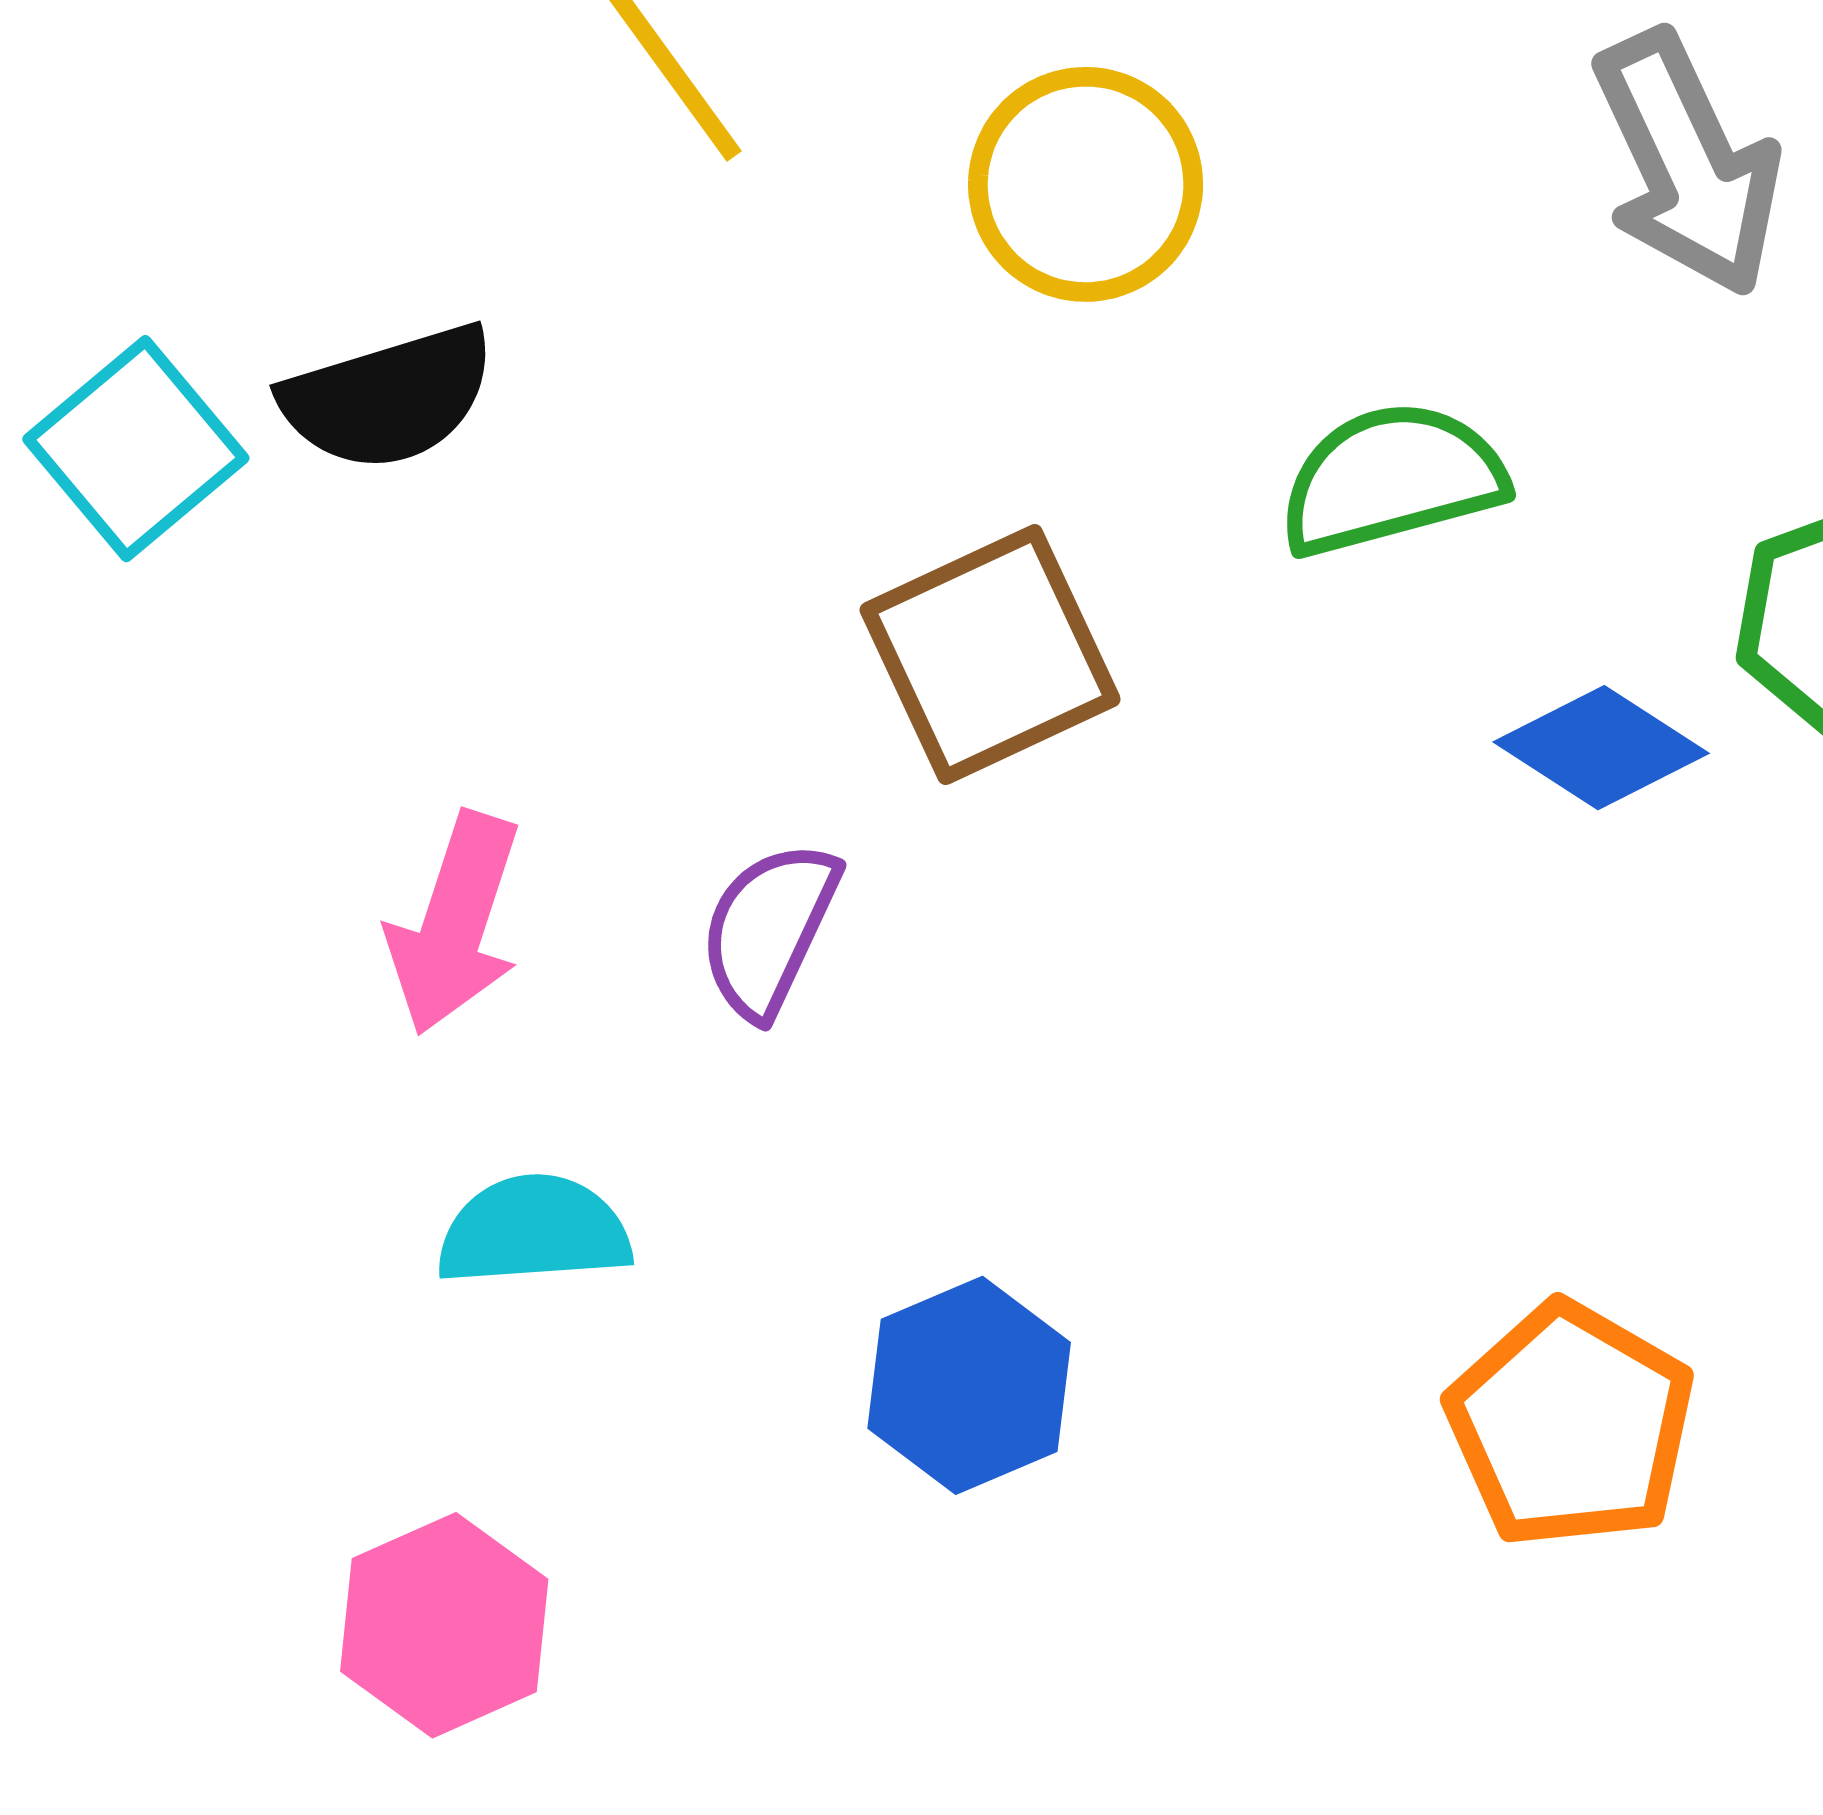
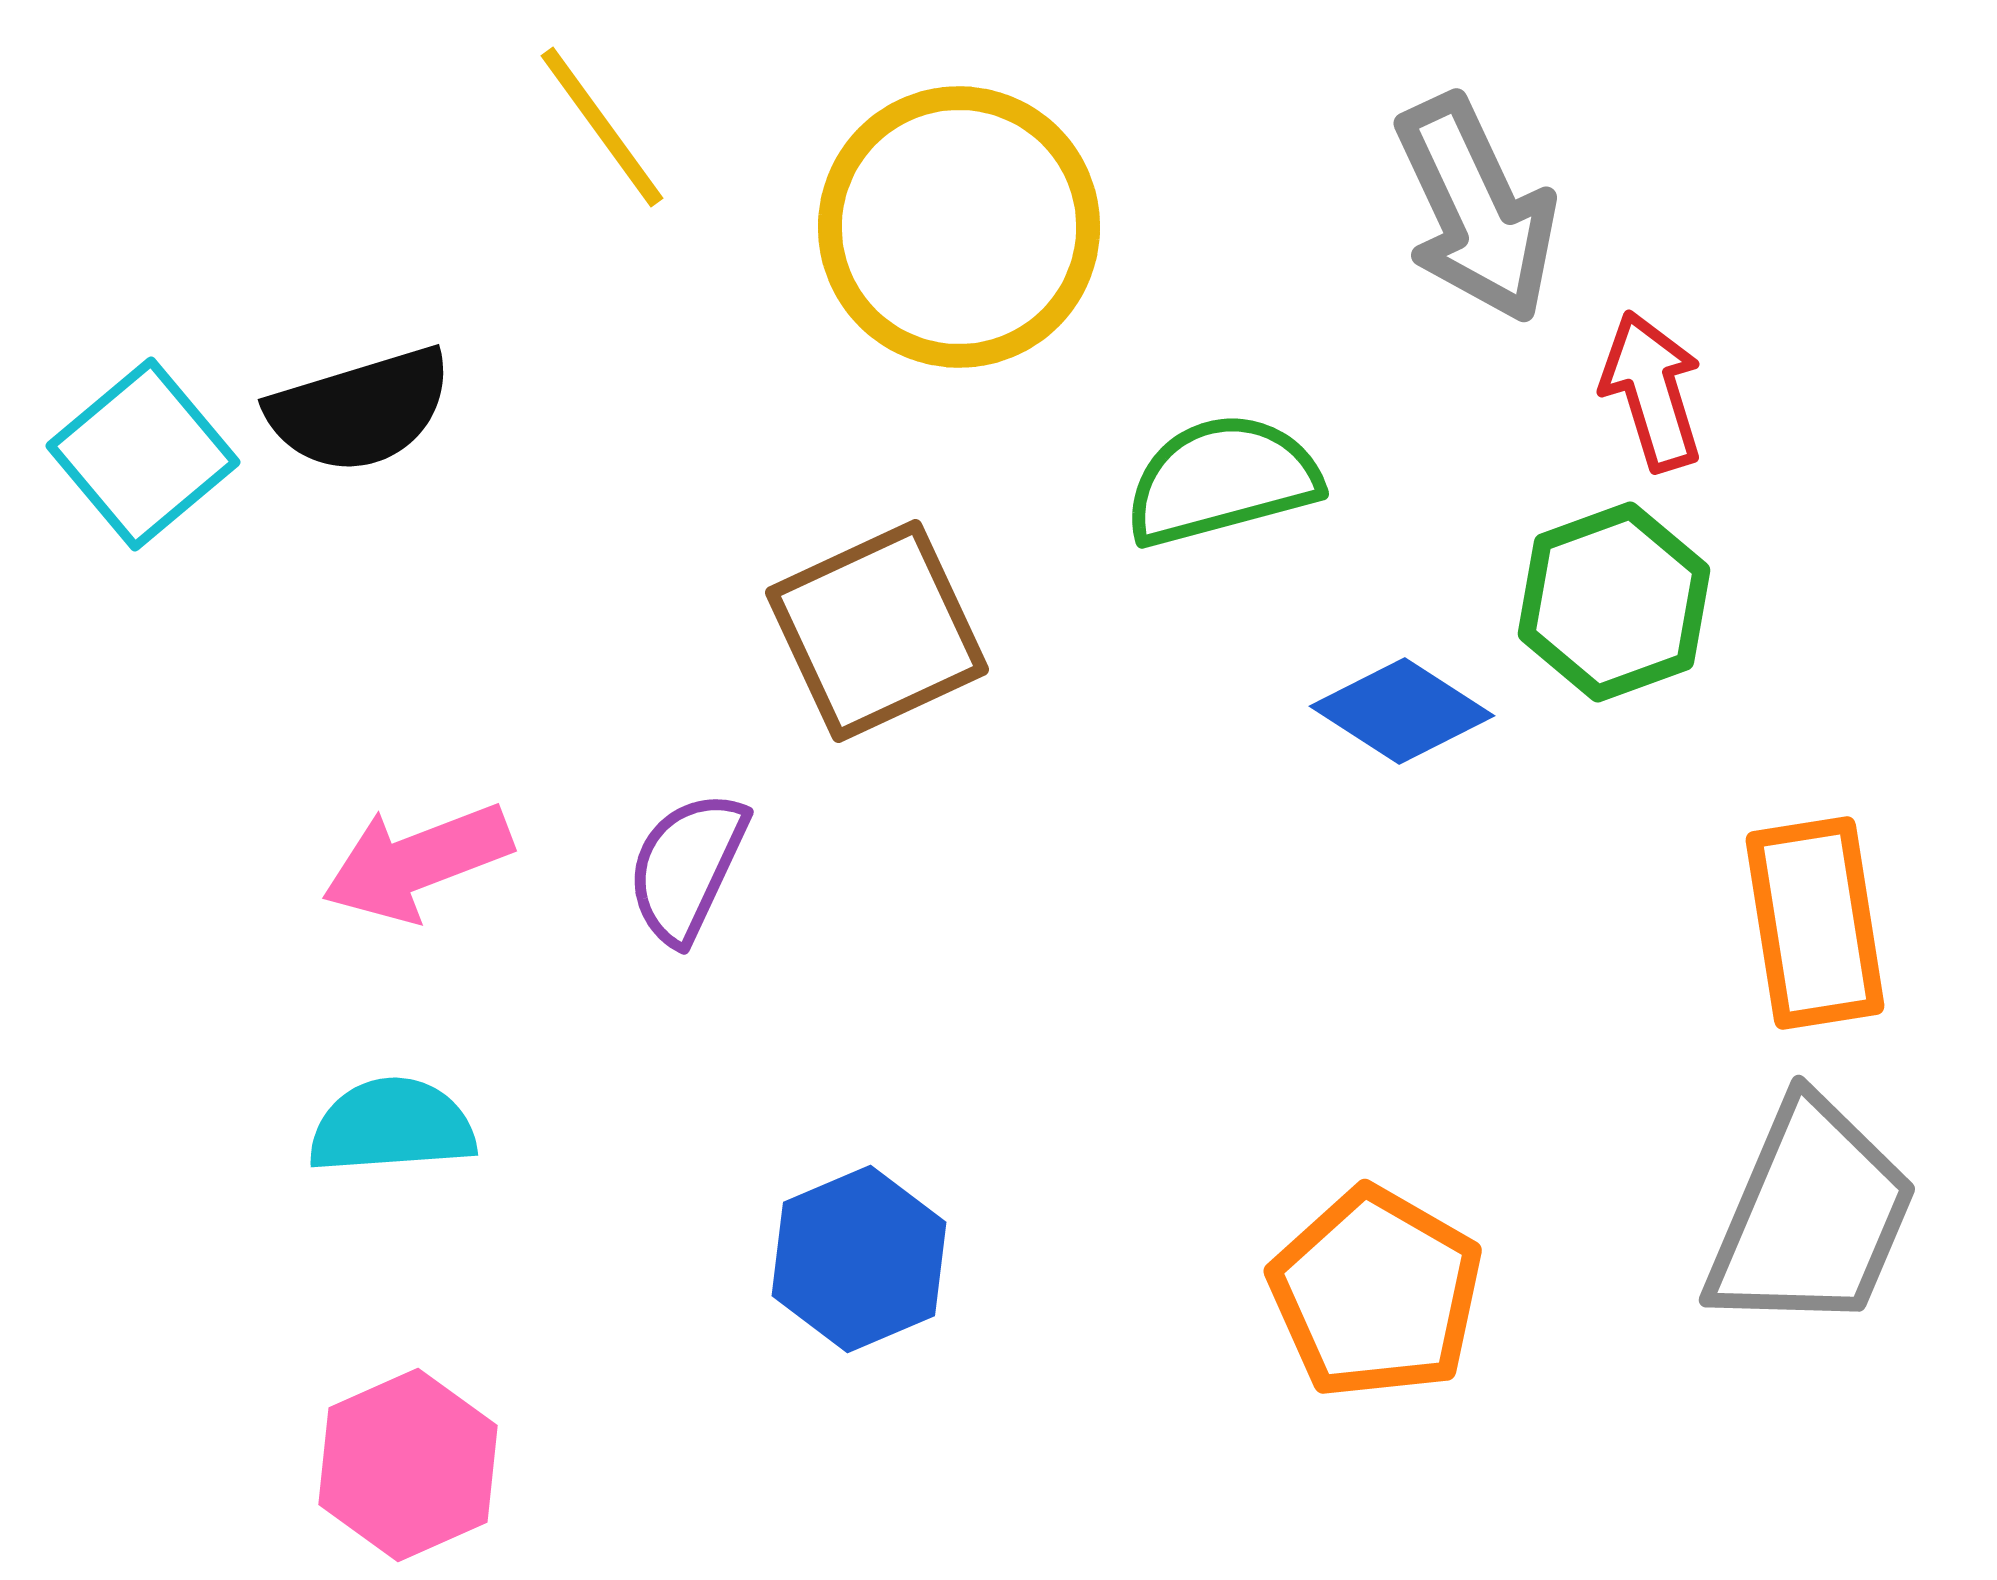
yellow circle: (1086, 184) -> (959, 227), size x1.4
pink arrow: (455, 923) -> (417, 862), turned 51
cyan semicircle: (534, 1231) -> (392, 1126), moved

